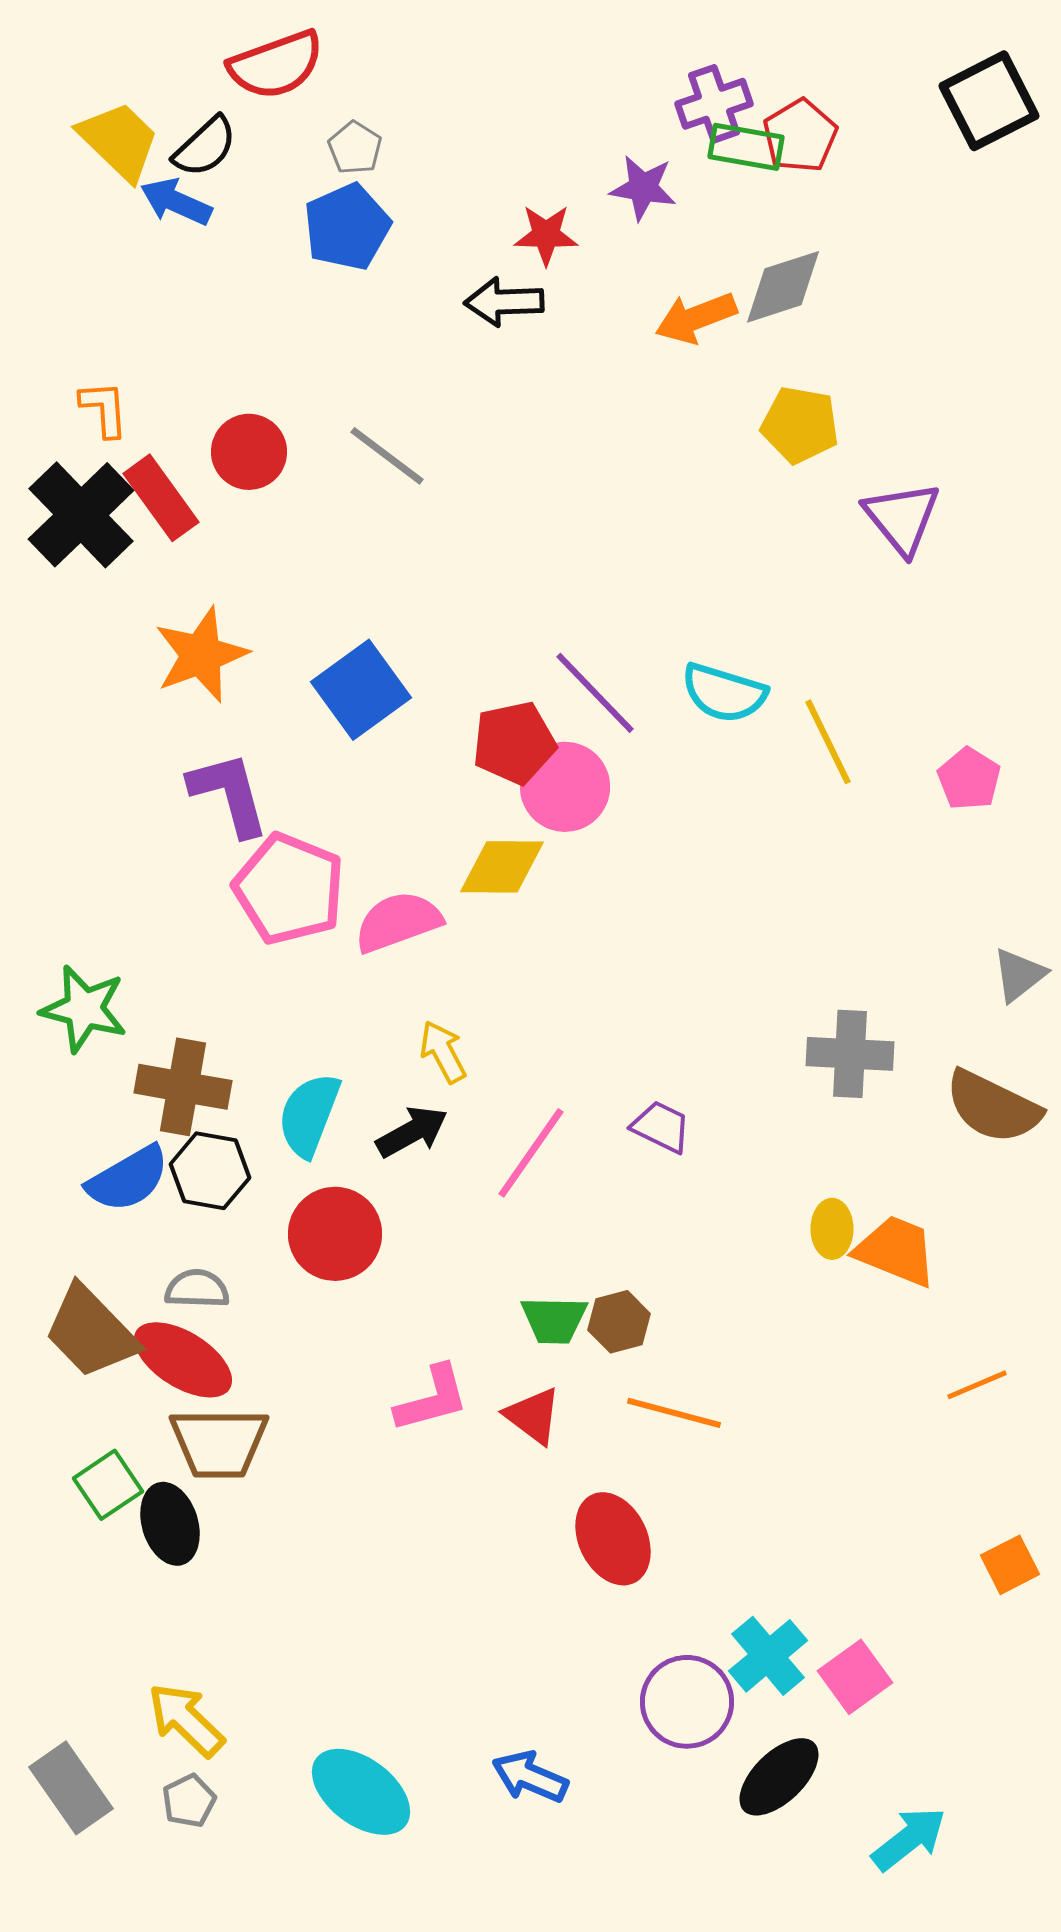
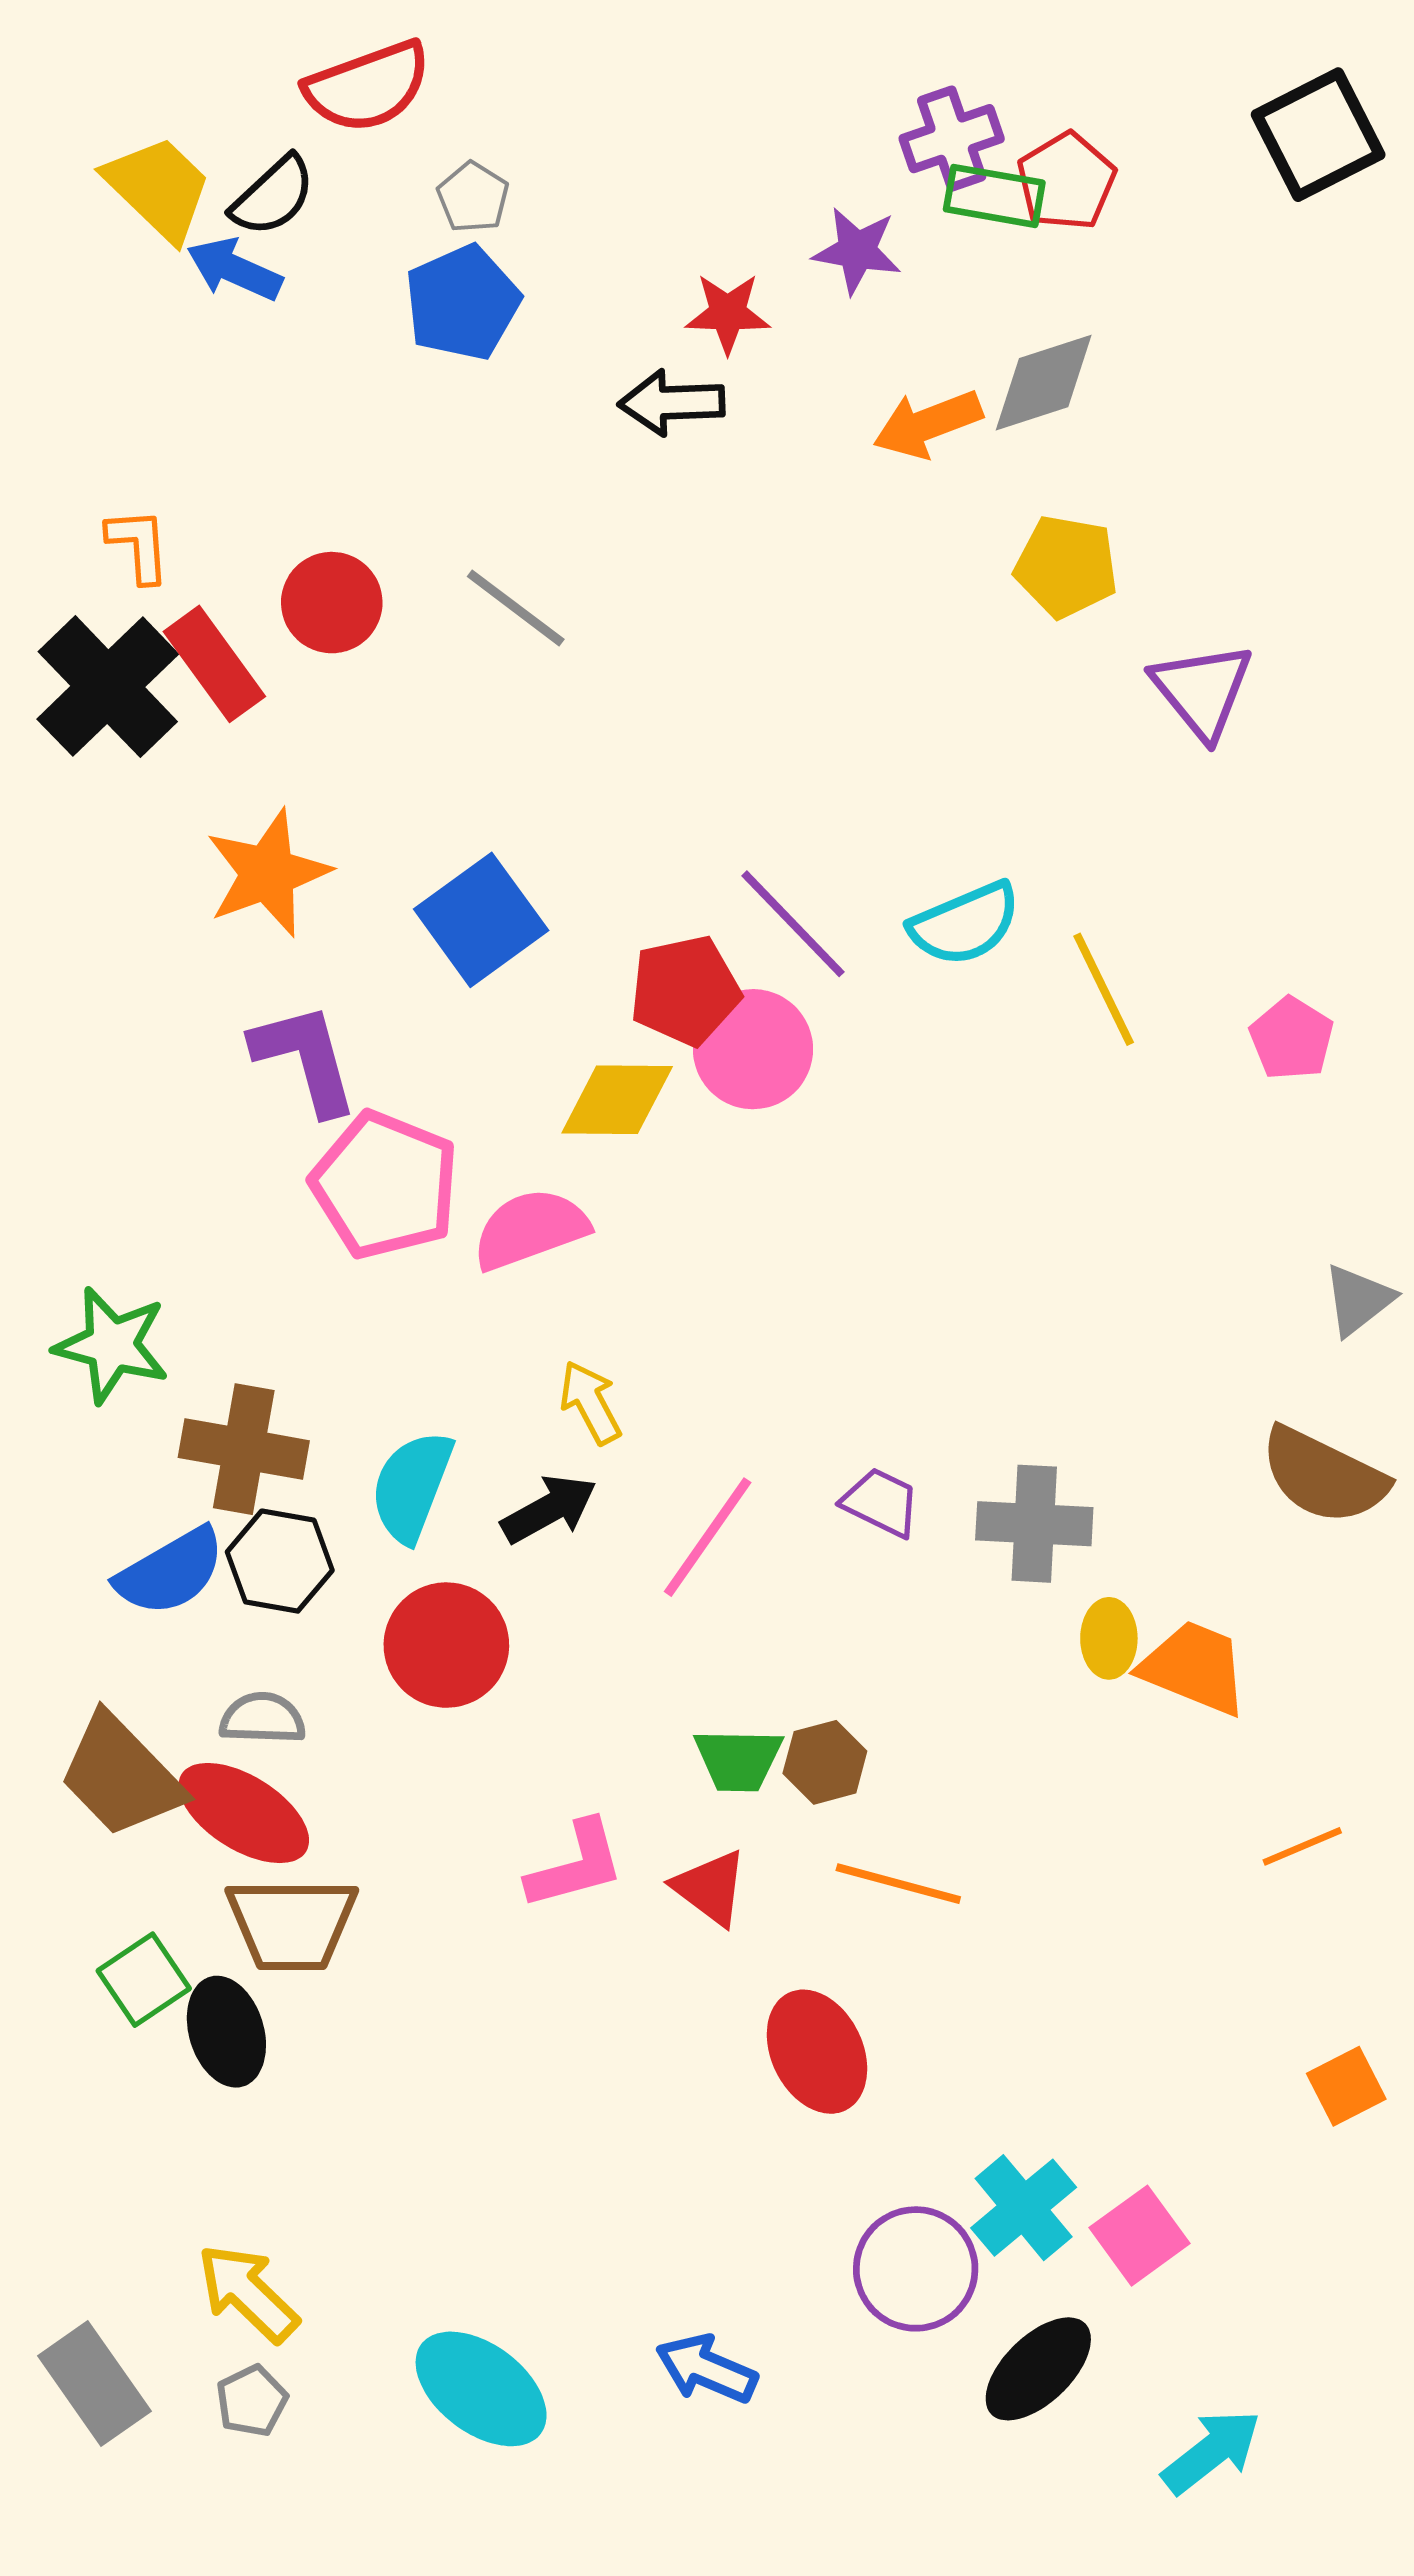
cyan semicircle: (724, 693) -> (965, 924), turned -40
yellow diamond: (502, 867) -> (617, 1100), moved
gray cross: (850, 1054) -> (1034, 1524), moved

